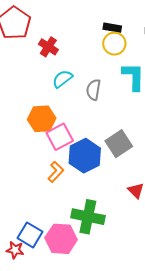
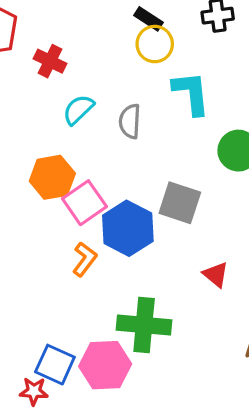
black rectangle: (112, 28) -> (149, 19), turned 30
gray square: (119, 144) -> (180, 203), turned -32

